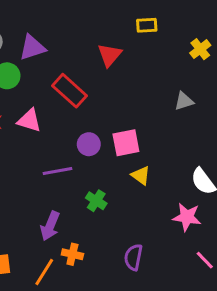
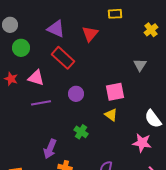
purple triangle: (32, 48) -> (56, 29), moved, turned 42
gray triangle: (184, 101) -> (140, 65), turned -40
pink square: (126, 143) -> (115, 92), moved
purple line: (58, 171) -> (41, 103), moved

